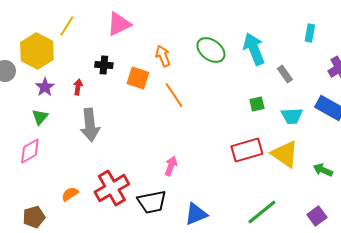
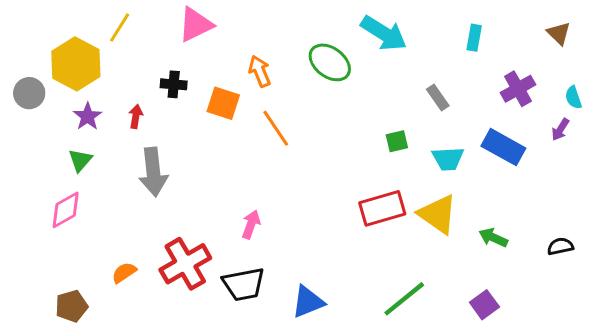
cyan arrow: (254, 49) -> (384, 33), moved, turned 144
pink arrow: (171, 166) -> (251, 224), moved

